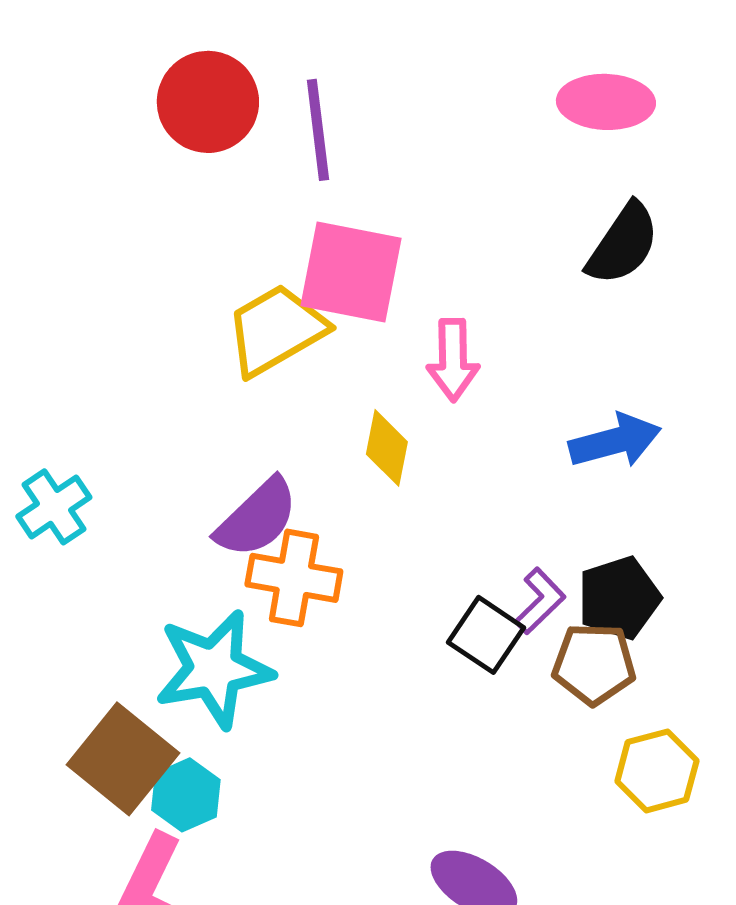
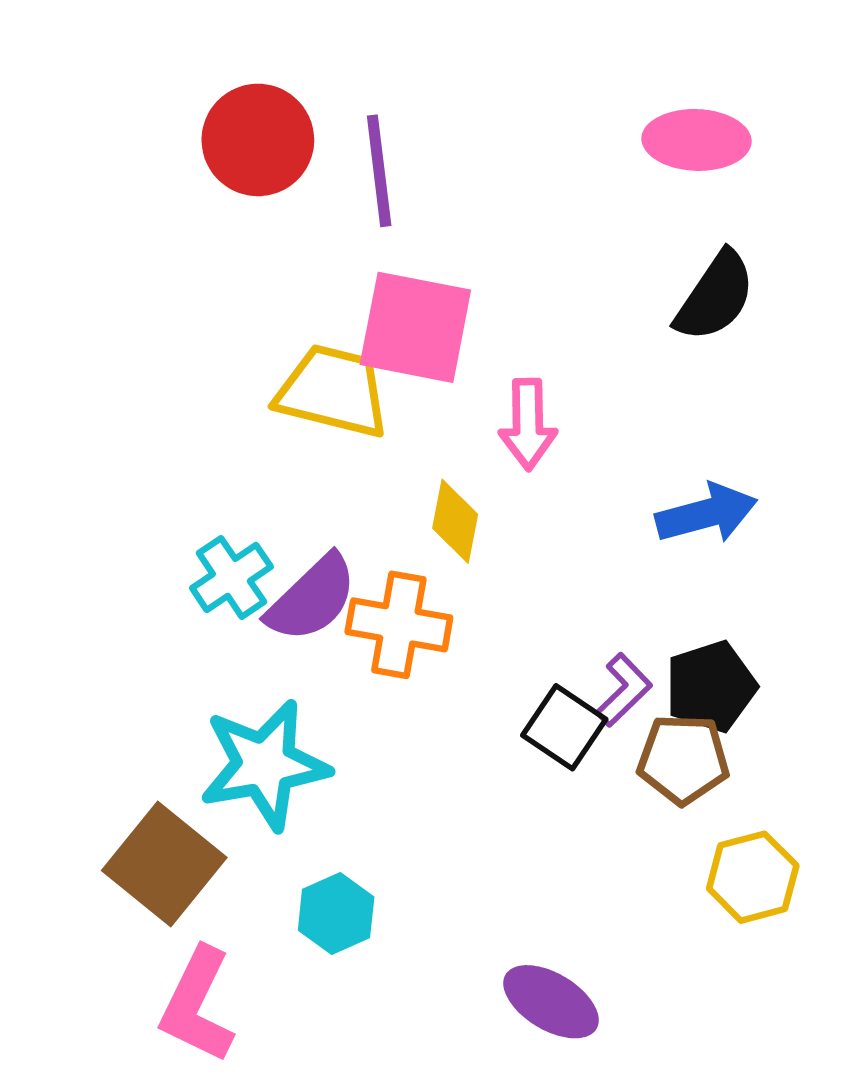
yellow trapezoid: (276, 330) -> (333, 391), turned 44
cyan cross: (54, 507) -> (231, 577), moved
orange cross: (294, 578) -> (399, 625), moved
cyan hexagon: (186, 795) -> (336, 914), moved

